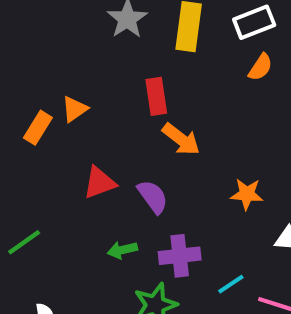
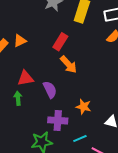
red rectangle: (156, 96) -> (60, 42), turned 30
orange star: (247, 194) -> (83, 107), moved
green arrow: (122, 250) -> (18, 98), moved, turned 88

